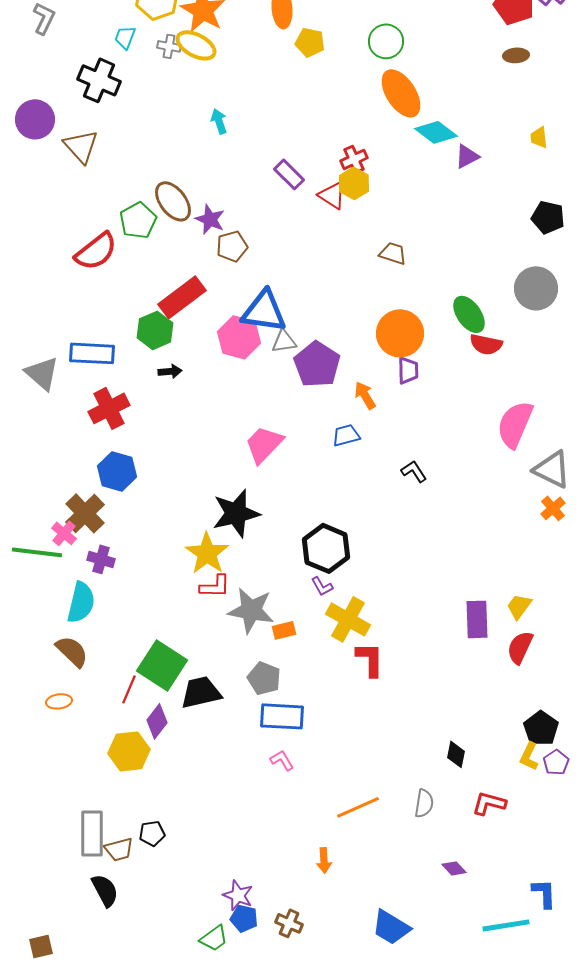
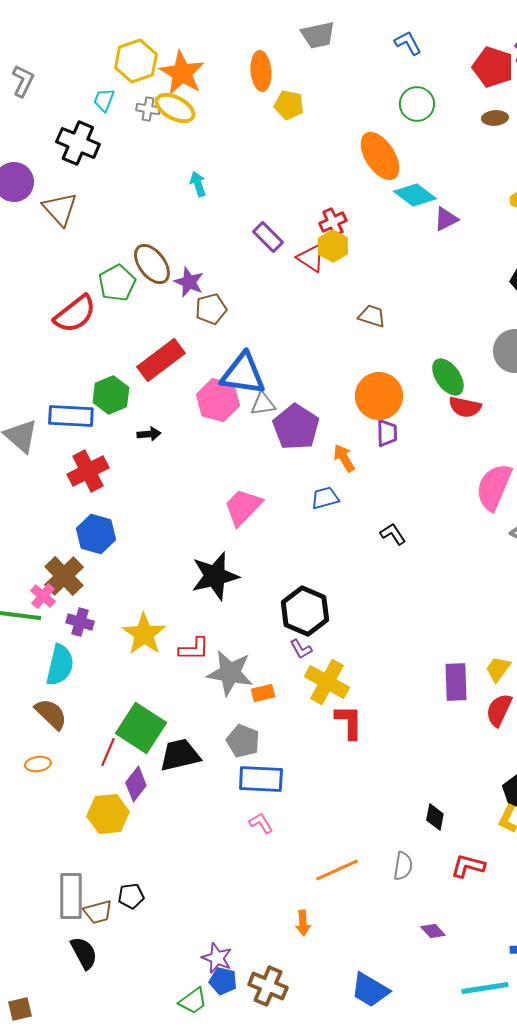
green circle: (386, 41) -> (417, 104), moved
green hexagon: (155, 330) -> (111, 395), moved
yellow star: (207, 553) -> (144, 634), moved
brown cross: (289, 923) -> (268, 986), size x1.4

